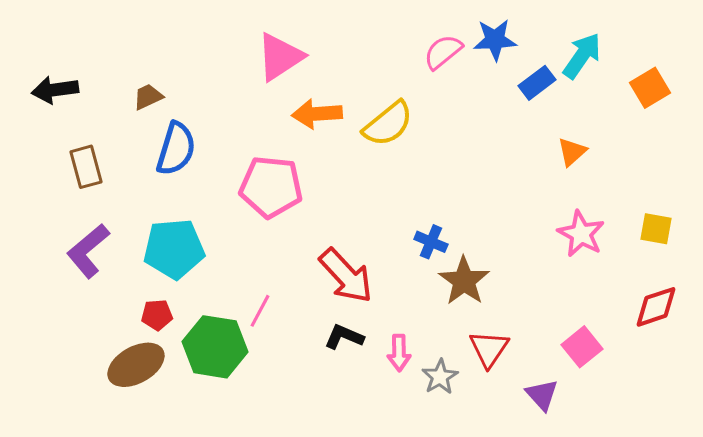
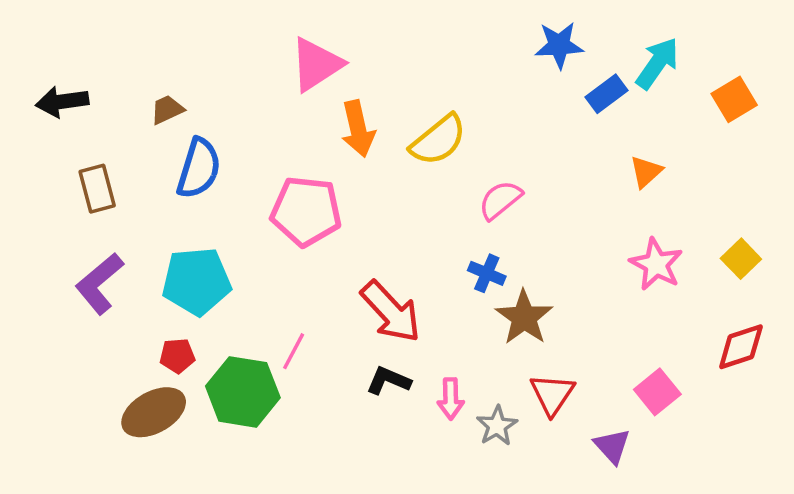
pink semicircle: (443, 52) -> (500, 200), moved
orange arrow: (317, 114) -> (358, 129), turned -99
yellow square: (656, 229) -> (741, 259), turned 36

